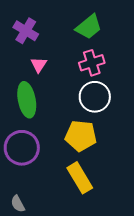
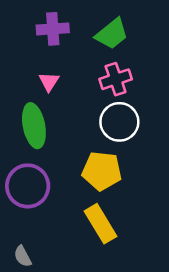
purple cross: (26, 31) -> (53, 29), moved, turned -35

